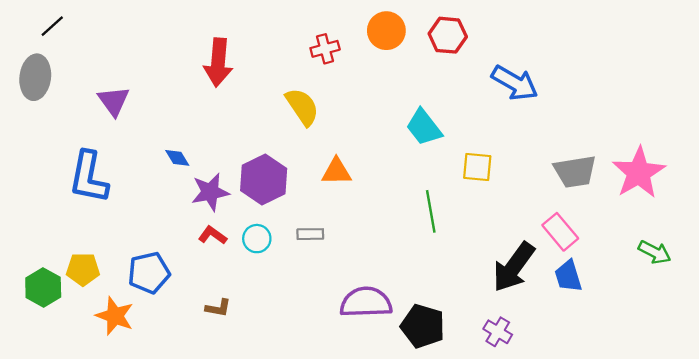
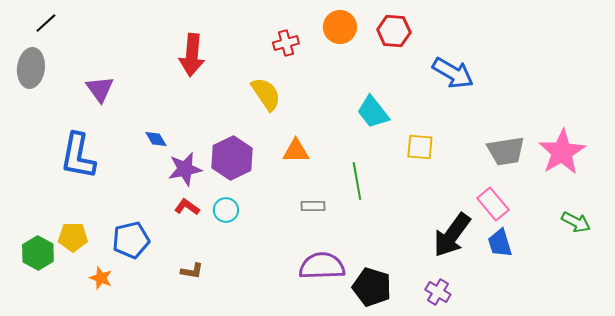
green line: (431, 211) -> (357, 181), moved
gray rectangle: (310, 234) -> (313, 206), moved
orange star: (115, 316) -> (101, 278), size x0.7

